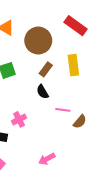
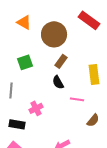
yellow rectangle: (73, 65) -> (94, 74), moved
brown semicircle: (80, 122) -> (93, 120), moved

